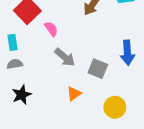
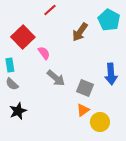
gray semicircle: (15, 64) -> (12, 84), turned -128
orange triangle: (74, 94) -> (83, 110), moved

